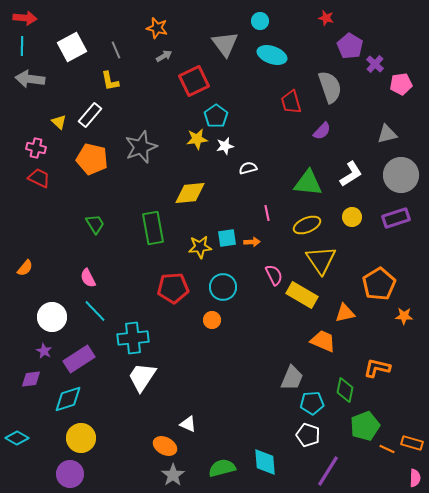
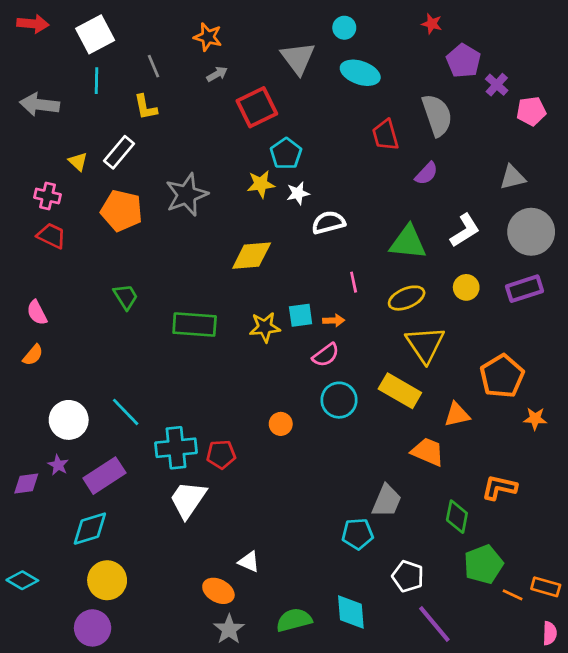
cyan line: (22, 46) -> (96, 81), moved
white square: (72, 47) -> (95, 34), moved
white semicircle: (248, 168) -> (328, 222), size x1.4
green rectangle: (153, 228) -> (195, 325), moved, turned -76
pink semicircle: (274, 275) -> (326, 355), moved, turned 80
pink semicircle: (88, 278) -> (37, 313), moved
cyan circle: (223, 287) -> (339, 400), moved
red pentagon: (173, 288) -> (221, 454), moved, size x0.7
purple diamond: (31, 379) -> (26, 484), moved
cyan pentagon: (312, 403) -> (358, 534), moved
purple line: (328, 471) -> (434, 624), turned -72

